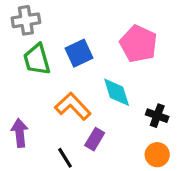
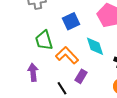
green trapezoid: (37, 59) -> (44, 40), moved

